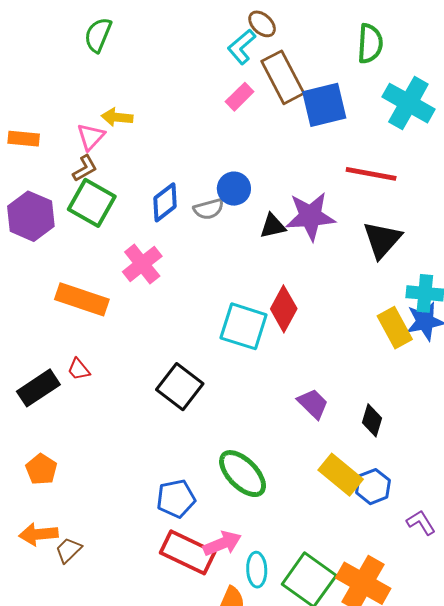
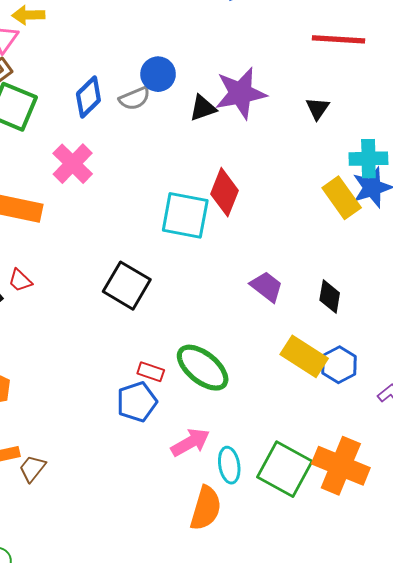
red line: (371, 174) -> (338, 39), moved
black triangle: (382, 240) -> (318, 108), size x0.6
red rectangle: (188, 552) -> (151, 372), moved, size x0.5

